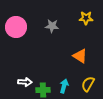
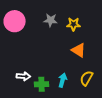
yellow star: (86, 18) -> (74, 24), moved

